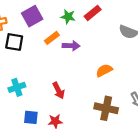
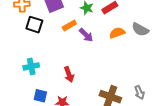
purple arrow: (71, 46) -> (86, 35), turned 35
orange semicircle: (104, 70) -> (117, 33), moved

